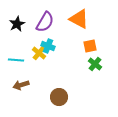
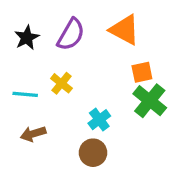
cyan cross: (48, 46) -> (99, 120), moved, turned 32
green cross: (95, 64) -> (150, 101), size x1.5

